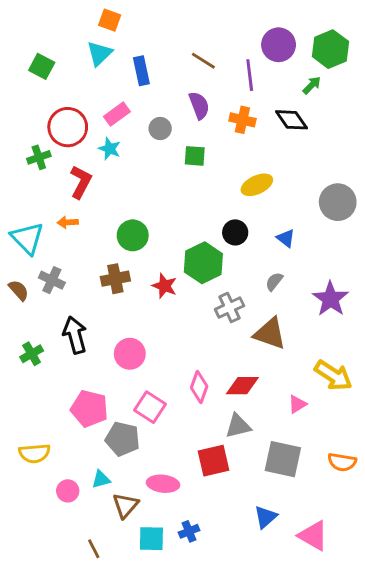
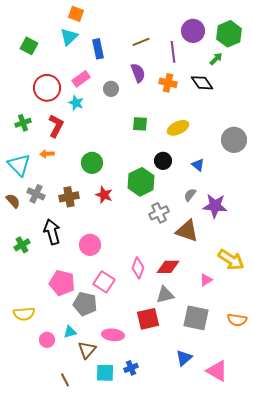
brown line: (203, 61) -> (141, 42), turned -54
green square: (195, 156) -> (140, 124), moved
green cross: (39, 157) -> (23, 123), moved
brown cross: (115, 279) -> (69, 197), moved
red star: (164, 286) -> (104, 195), moved
purple star: (330, 299) -> (215, 206), moved, turned -30

